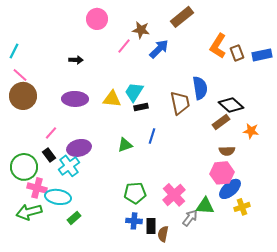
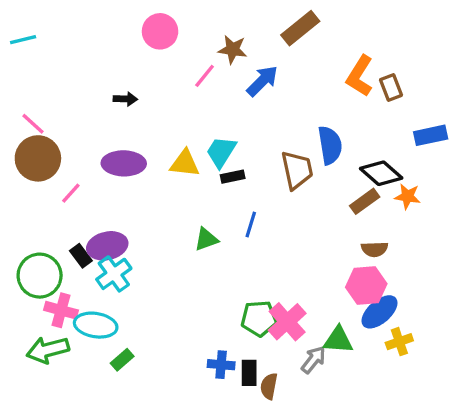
cyan line: (14, 51) -> (23, 40), moved, turned 49
blue rectangle: (262, 55) -> (431, 135), moved
orange star: (251, 131) -> (408, 196), moved
pink line: (51, 133) -> (71, 193), moved
purple ellipse: (79, 148) -> (107, 246), moved
green pentagon: (135, 193) -> (259, 318), moved

